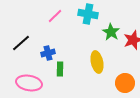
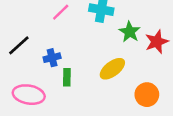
yellow ellipse: (97, 62) -> (112, 69), turned 65

